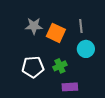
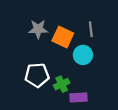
cyan circle: (86, 49) -> (83, 55), moved
green cross: (60, 66) -> (62, 84), moved

